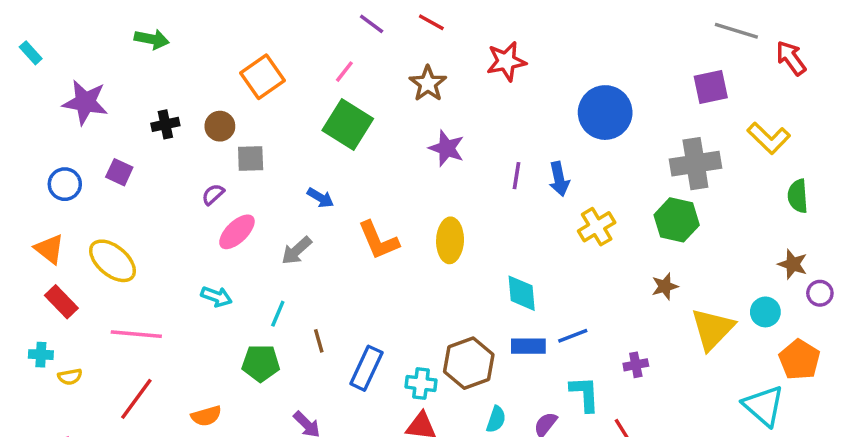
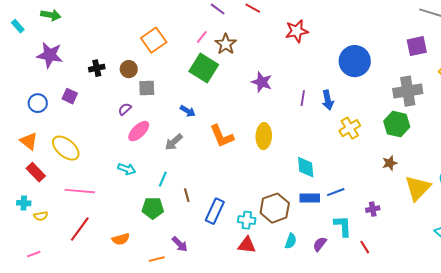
green arrow: (152, 39) -> (51, 15), moved
brown star: (428, 84) -> (226, 44), moved

